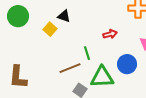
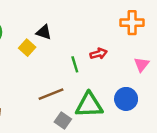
green line: (87, 53) -> (75, 64), moved
blue circle: (127, 64) -> (126, 99), moved

